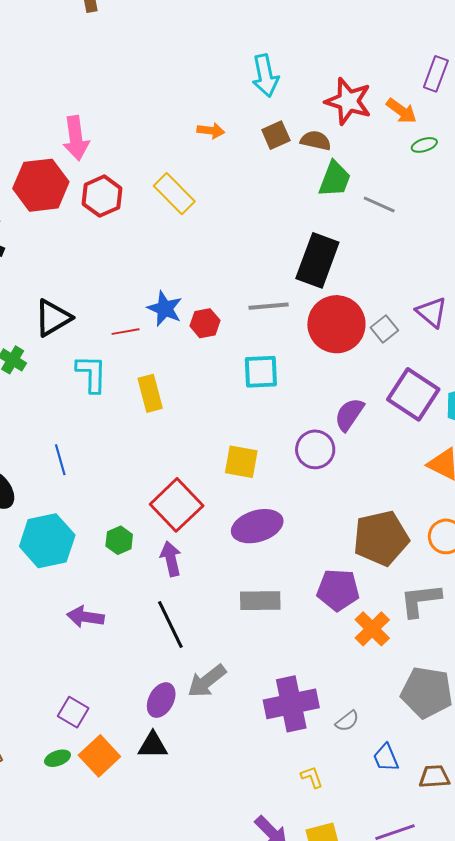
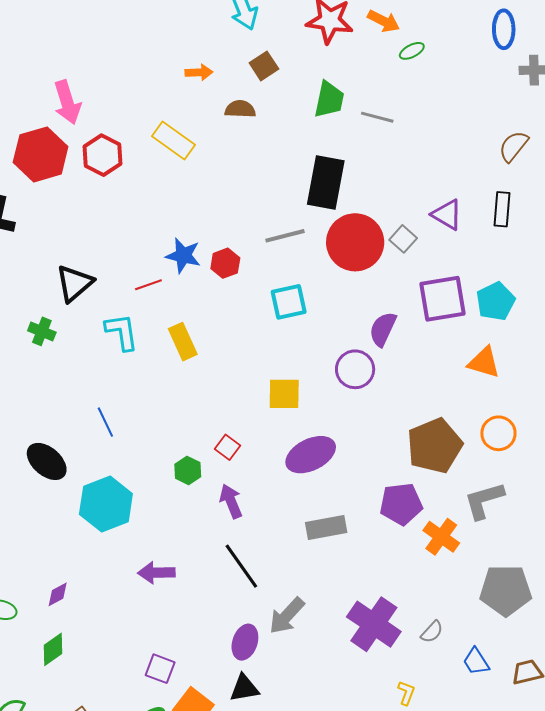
brown semicircle: (316, 141) -> (240, 109), moved
purple square: (413, 394) -> (443, 299), turned -33
red square: (177, 505) -> (228, 447), size x0.5
green hexagon: (119, 540) -> (188, 470), moved
purple cross: (291, 704) -> (374, 624), turned -34
yellow L-shape: (312, 777) -> (406, 693), turned 50

